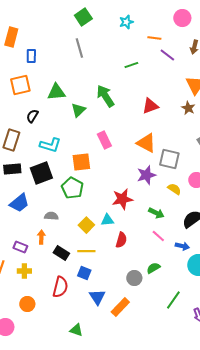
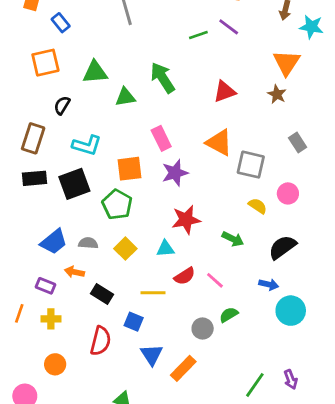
purple line: (167, 55) -> (229, 27), moved
blue rectangle: (31, 56) -> (61, 23), turned -40
green triangle: (78, 110) -> (125, 97), turned 35
purple star: (146, 175) -> (175, 173), moved
blue trapezoid: (19, 203) -> (54, 242), moved
yellow square: (86, 225) -> (125, 249), moved
pink line: (158, 236) -> (215, 280), moved
orange arrow: (41, 237) -> (74, 272), turned -80
red semicircle: (121, 240) -> (185, 276), turned 42
yellow line: (86, 251) -> (153, 293), moved
green line: (173, 300) -> (255, 385), moved

